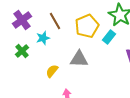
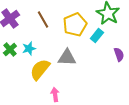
cyan star: (43, 38) -> (29, 48), moved
yellow semicircle: (52, 71) -> (40, 70), size x1.6

